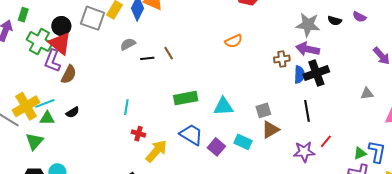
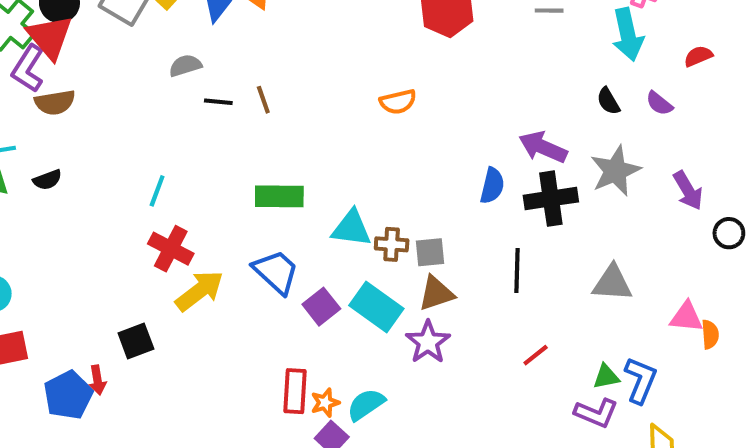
black semicircle: (335, 21) -> (608, 101), turned 32
gray star: (308, 25) -> (615, 171), moved, turned 30
brown cross: (282, 59) -> (392, 244), moved
brown semicircle: (69, 74) -> (55, 102), turned 42
blue semicircle: (299, 75) -> (492, 186), moved
gray triangle: (367, 94) -> (612, 283), moved, size x1.5
red cross: (138, 134) -> (171, 249), size x1.5
red line: (326, 141) -> (536, 355), moved
cyan rectangle: (243, 142) -> (376, 307), size x1.4
purple star: (304, 152) -> (428, 342), moved, turned 30

